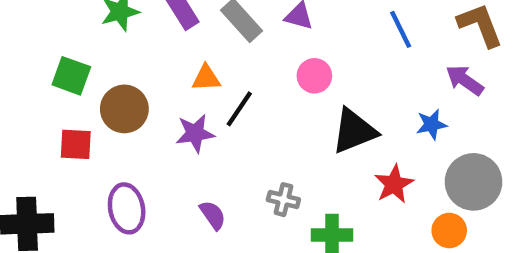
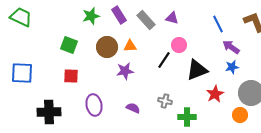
purple arrow: (465, 80) -> (231, 47), moved
brown circle: (124, 109) -> (107, 47), moved
black line: (239, 109) -> (164, 60), moved
purple semicircle: (213, 215) -> (133, 108), turned -32

